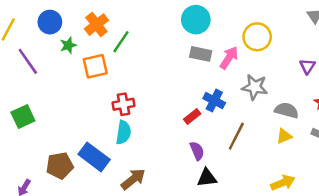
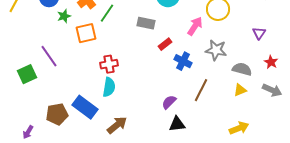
gray rectangle: (201, 54) -> (146, 23), moved
purple line: (28, 61) -> (49, 56), moved
red rectangle: (192, 116) -> (165, 44), moved
purple semicircle: (197, 151) -> (169, 102), turned -112

